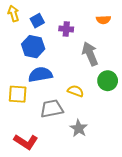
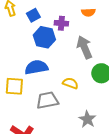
orange semicircle: (103, 20) -> (88, 12), moved
blue hexagon: (33, 47) -> (44, 37), moved
gray star: (79, 128) -> (87, 119), moved

